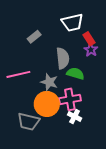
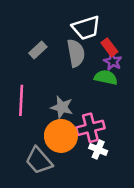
gray semicircle: (63, 58) -> (76, 53), moved
pink line: (18, 74) -> (21, 100), turned -70
green semicircle: (75, 74) -> (106, 77), moved
gray trapezoid: (28, 122) -> (39, 161), turned 40

